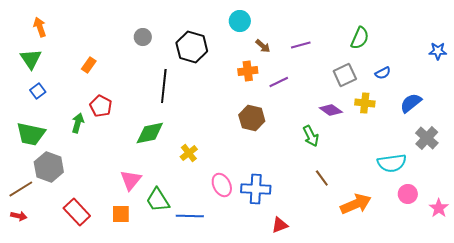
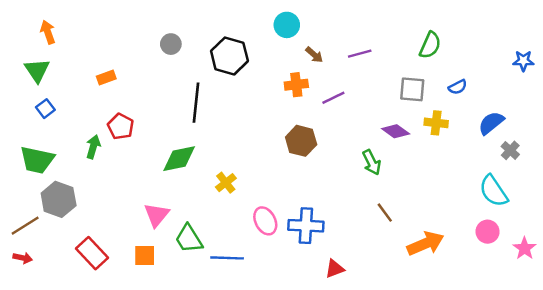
orange rectangle: (89, 65) -> (106, 77), turned 35
gray square: (345, 75) -> (412, 89), turned 30
gray cross: (427, 138) -> (510, 150), moved, size x0.7
cyan semicircle: (392, 163) -> (493, 191), moved, turned 64

